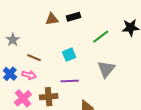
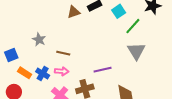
green line: (101, 37) -> (133, 26), moved
cyan square: (69, 55) -> (119, 11), moved

